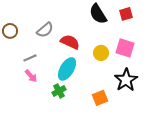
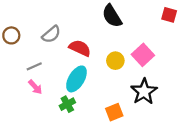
red square: (126, 14) -> (169, 15), moved, turned 32
pink square: (125, 48) -> (143, 55), turned 30

